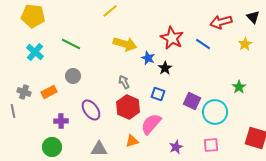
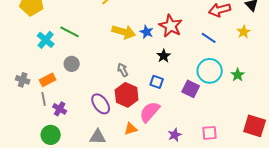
blue line: (203, 44) -> (209, 38), moved
cyan cross: (35, 52) -> (46, 40), moved
blue star: (148, 58) -> (147, 32), moved
purple ellipse: (91, 110) -> (101, 104), moved
gray line: (13, 111) -> (44, 99), moved
cyan circle: (215, 112) -> (210, 71), moved
purple cross: (61, 121) -> (60, 109), turned 32

